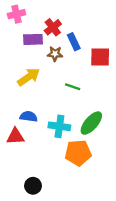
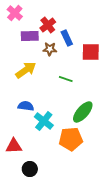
pink cross: (17, 14) -> (15, 13), turned -35
cyan cross: (59, 126) -> (44, 121), moved, turned 30
red triangle: (15, 136) -> (14, 146), moved

